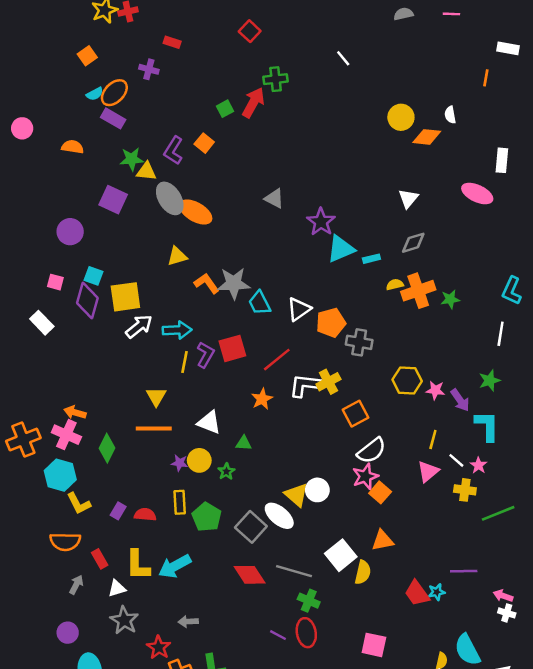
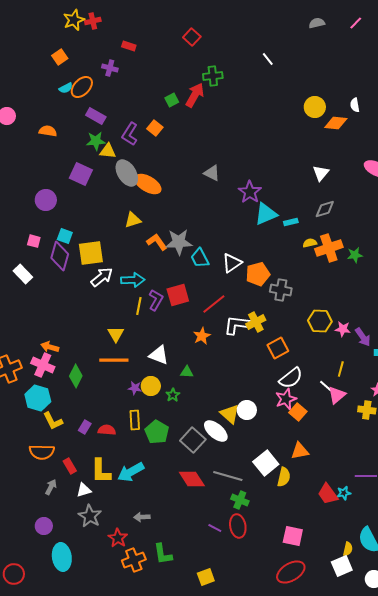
pink line: (451, 14) -> (356, 23), turned -48
purple rectangle: (113, 118) -> (96, 116), moved
white line: (456, 460) -> (326, 386), moved

